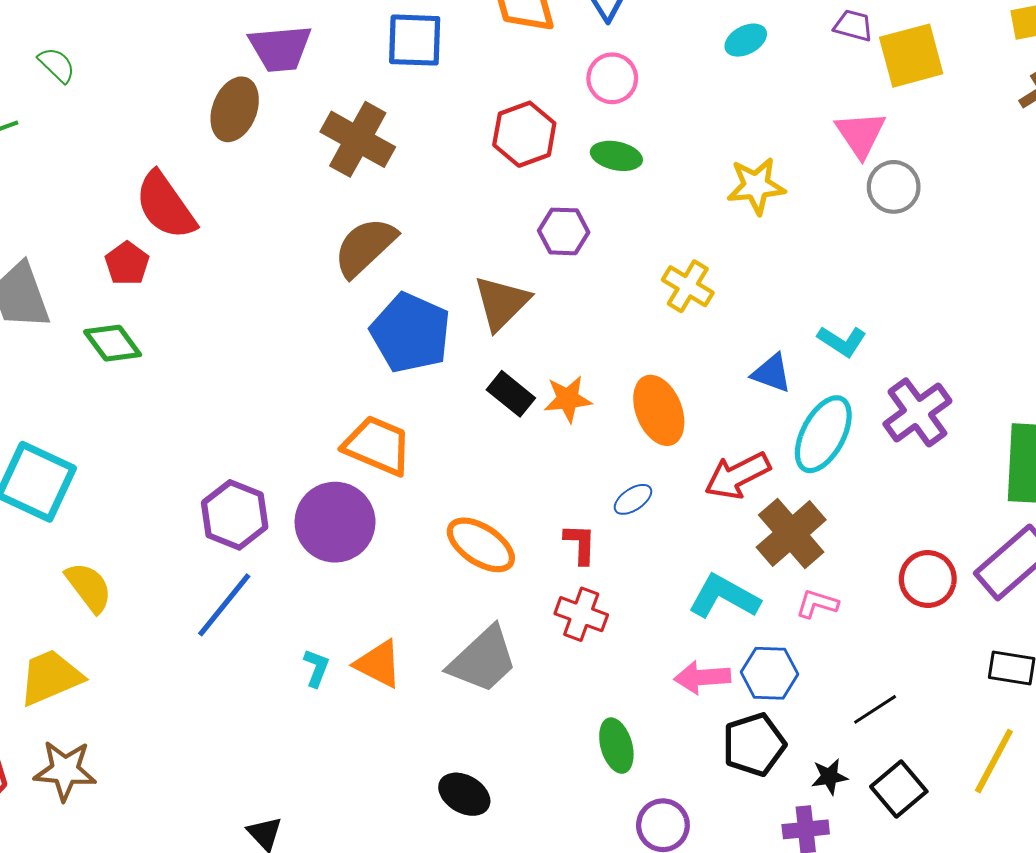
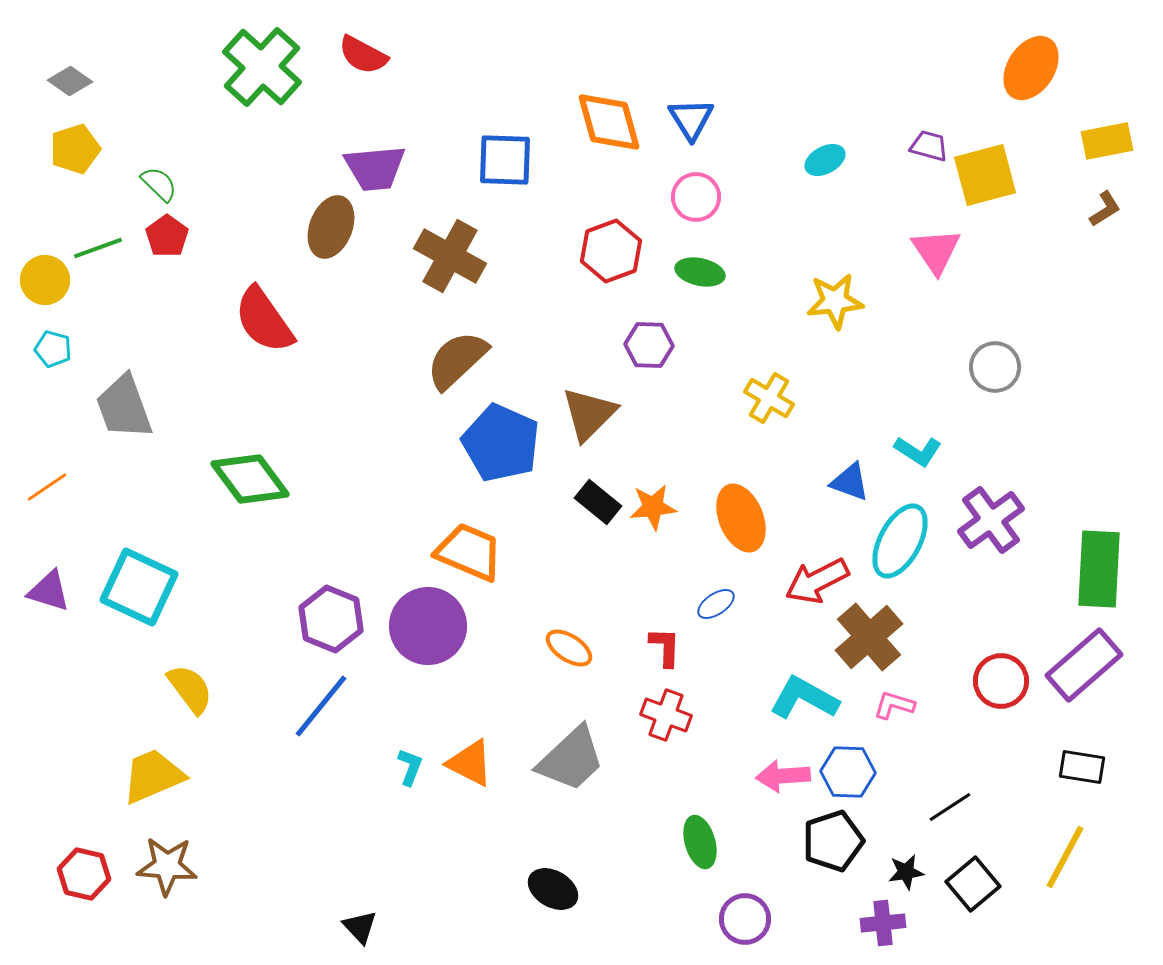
gray circle: (894, 187) -> (995, 367), moved
red pentagon: (127, 263) -> (167, 236), moved
green diamond: (113, 343) -> (250, 479), moved, size x1.4
orange ellipse: (481, 545) -> (569, 648), size x0.7

